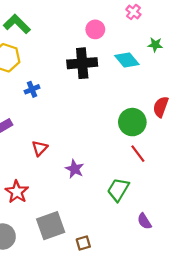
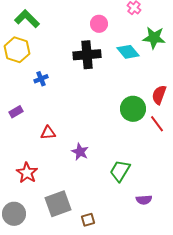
green star: (155, 45) -> (154, 38), size x1.6
red triangle: (40, 148) -> (48, 133), turned 42
red line: (138, 154) -> (157, 124), moved
purple semicircle: (144, 221) -> (144, 200), turned -63

